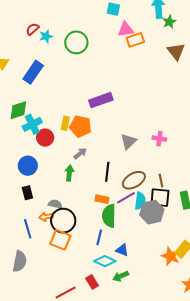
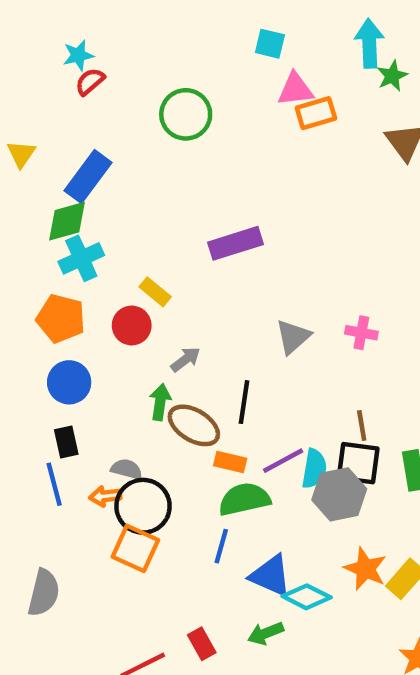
cyan star: (46, 36) -> (78, 55), moved
green diamond: (18, 110) -> (67, 221), moved
yellow rectangle: (65, 123) -> (155, 292), turned -64
cyan cross: (32, 124) -> (81, 258), moved
orange pentagon: (80, 126) -> (61, 319), moved
red circle: (45, 138) -> (132, 325), moved
brown ellipse: (134, 180) -> (194, 425), moved, turned 60
green semicircle: (109, 216) -> (244, 499), turned 75
blue line: (28, 229) -> (54, 484), moved
blue triangle: (122, 250) -> (271, 576), size x1.5
orange star: (171, 256) -> (365, 569), moved
cyan diamond: (105, 261) -> (307, 597), moved

